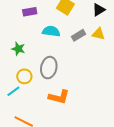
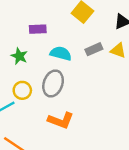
purple rectangle: (30, 12) -> (38, 29), moved
cyan semicircle: (51, 31) -> (61, 53), moved

